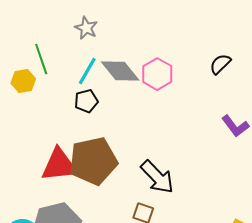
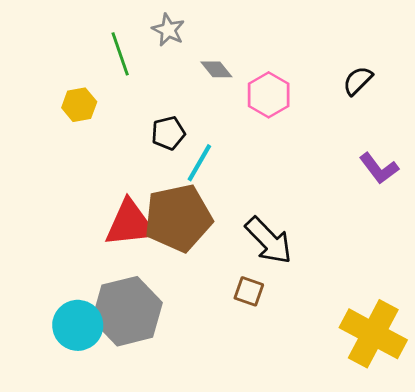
green line: (41, 59) -> (120, 54), moved
cyan line: (87, 71) -> (199, 163), moved
gray diamond: (120, 71) -> (216, 69), moved, size x0.6

